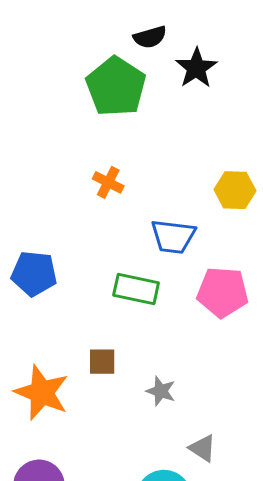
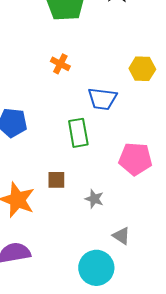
green rectangle: (136, 289) -> (78, 133), turned 68
pink pentagon: (223, 292) -> (135, 159), moved

